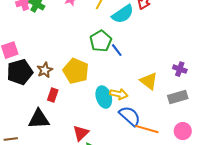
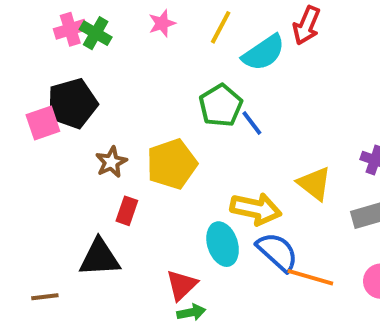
yellow pentagon: (76, 71) -> (172, 164), turned 30
black pentagon: (20, 72) -> (72, 103), moved
yellow arrow: (119, 94) -> (256, 209), size x1.4
cyan ellipse: (104, 97) -> (223, 244), moved

